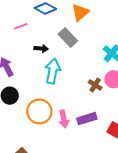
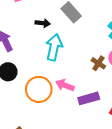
pink arrow: (64, 119) -> (65, 85), moved, turned 120

